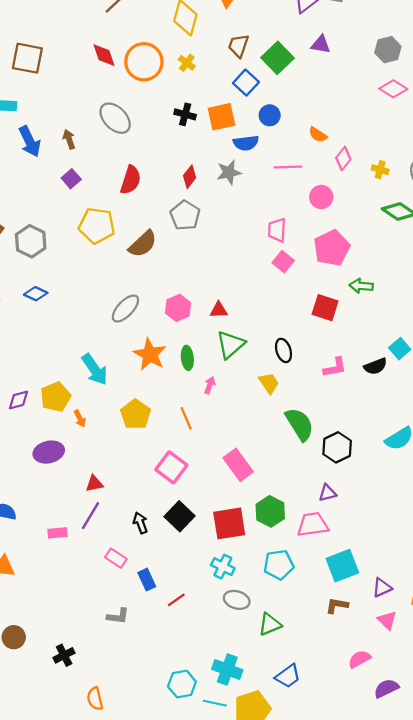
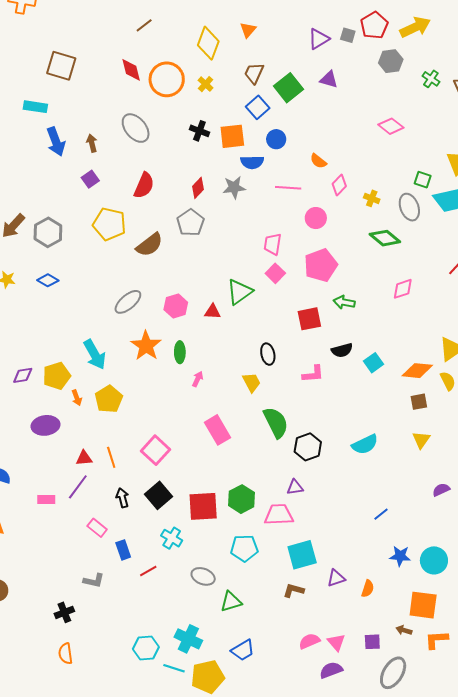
gray hexagon: (388, 50) -> (391, 61), moved
red square: (325, 308) -> (309, 319), turned -35
green triangle: (231, 345) -> (240, 292), moved
black semicircle: (375, 366) -> (342, 350), moved
yellow pentagon: (136, 414) -> (109, 399), moved
orange line: (186, 418) -> (111, 457), moved
pink rectangle: (238, 465) -> (217, 430), moved
cyan cross: (223, 567) -> (172, 538), moved
pink triangle: (387, 620) -> (336, 642), moved
black cross: (64, 655) -> (64, 612), moved

